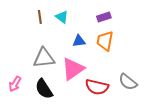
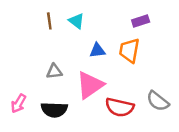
purple rectangle: (104, 17) -> (141, 21), moved
gray triangle: (44, 58) -> (54, 71), size x0.6
black semicircle: (44, 89) -> (54, 110), turned -55

